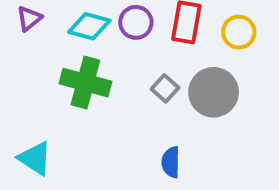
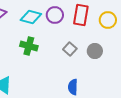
green cross: (85, 83) -> (29, 46), size x0.7
gray circle: (214, 92) -> (95, 51), size x0.6

